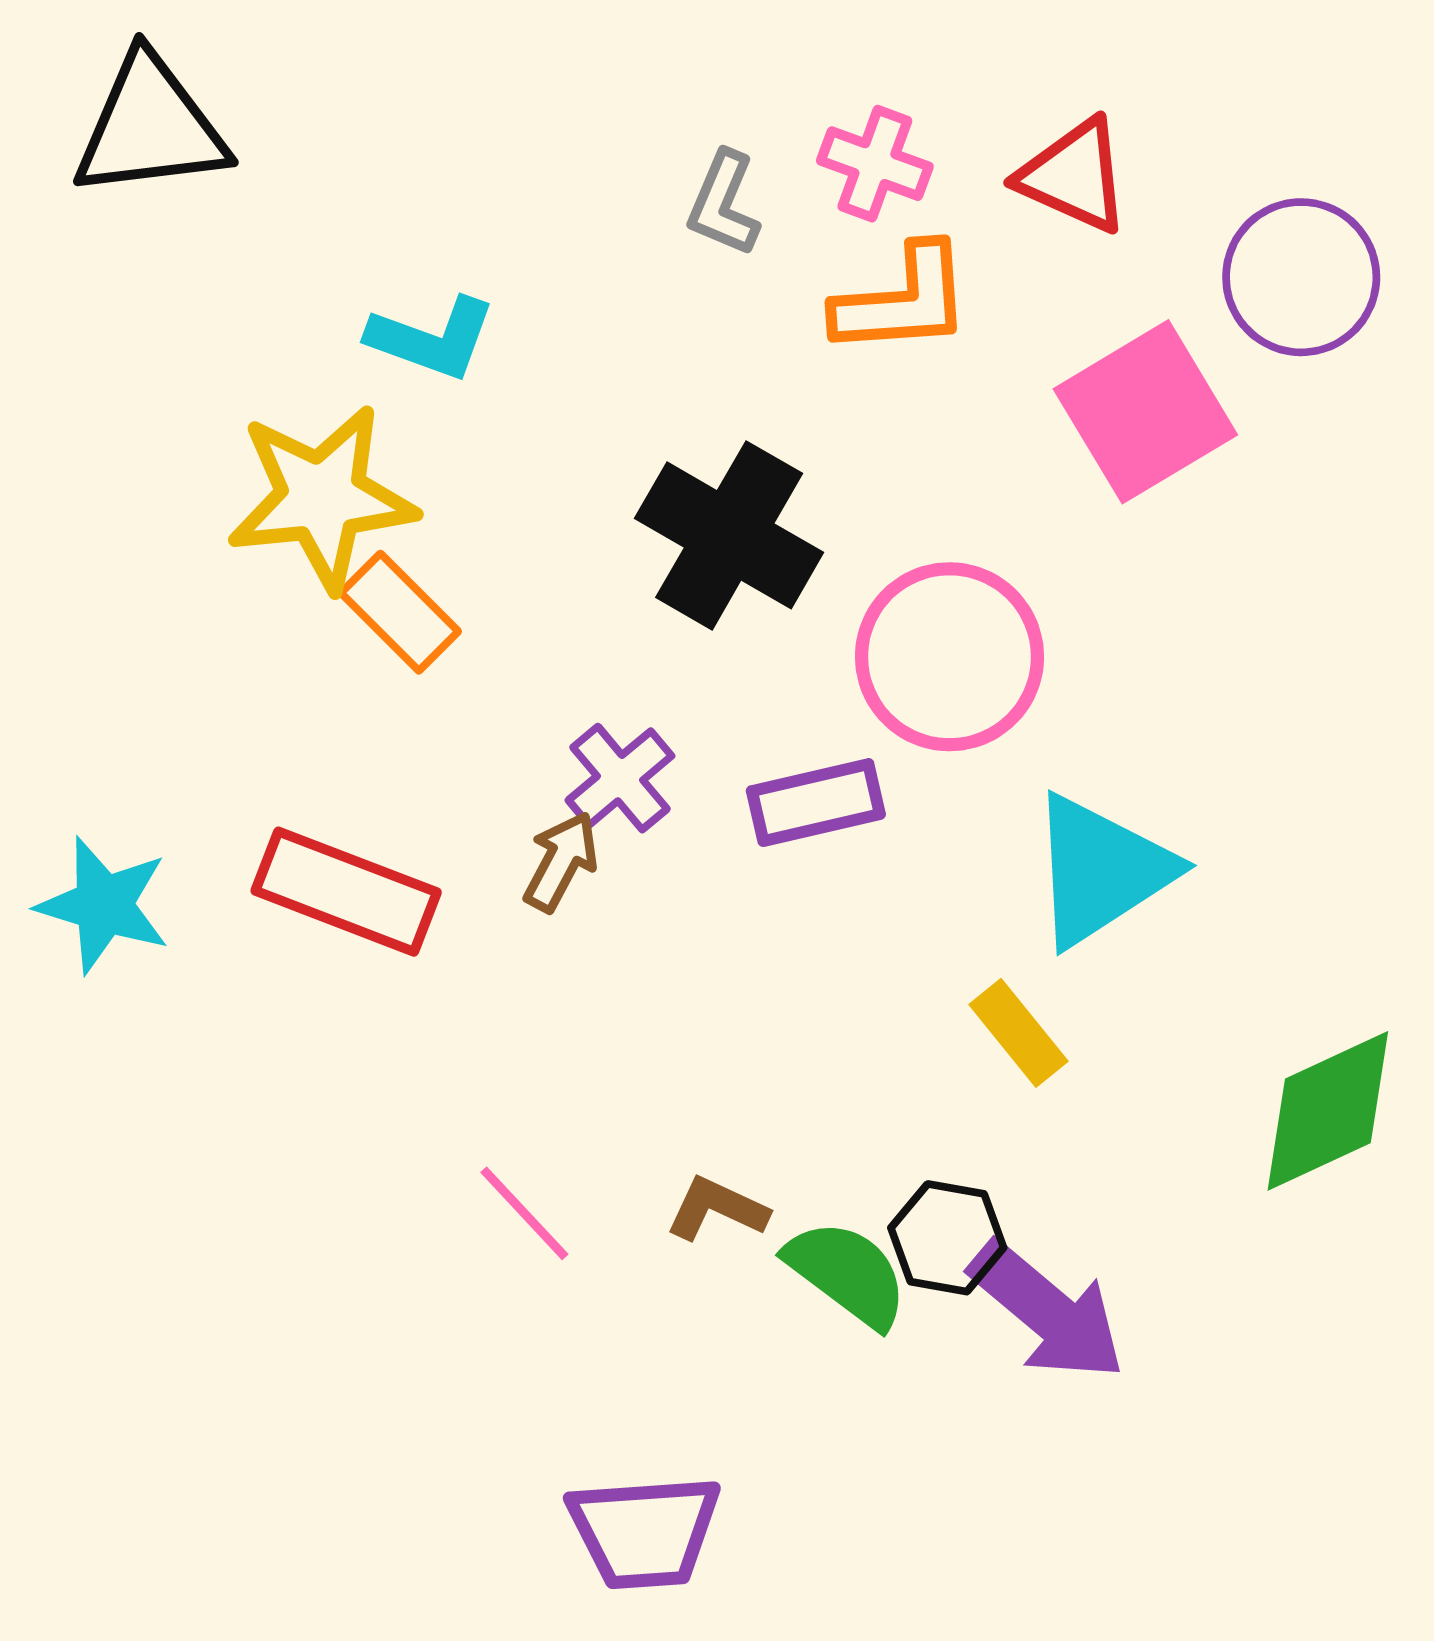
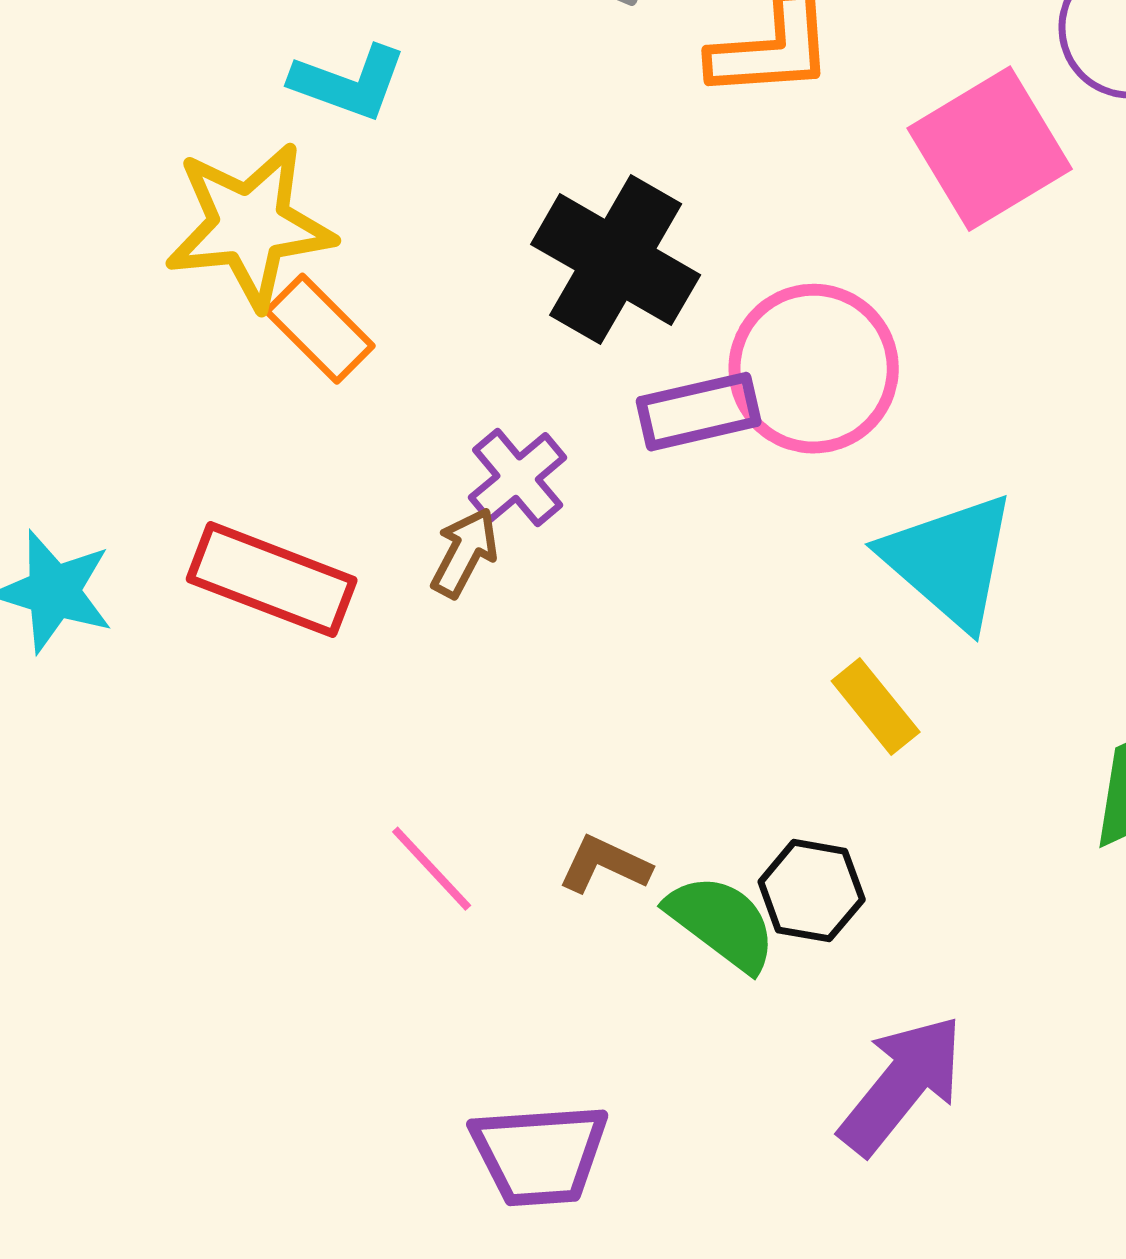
purple rectangle: (816, 803) -> (699, 412), moved
cyan triangle: (1101, 870) -> (950, 561), turned -46
purple arrow: (1047, 1311) -> (902, 1085), moved, turned -91

